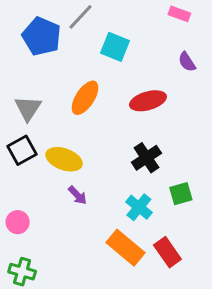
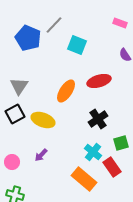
orange ellipse: (85, 98) -> (66, 91), moved
purple arrow: (78, 195) -> (41, 155), moved, turned 88
red rectangle: (167, 252) -> (112, 167), moved

